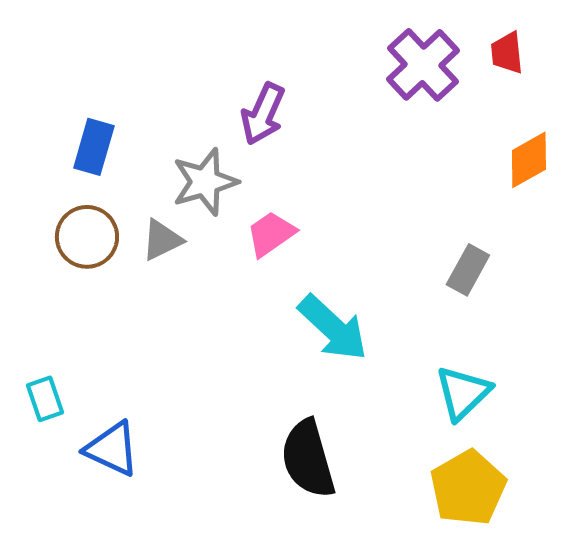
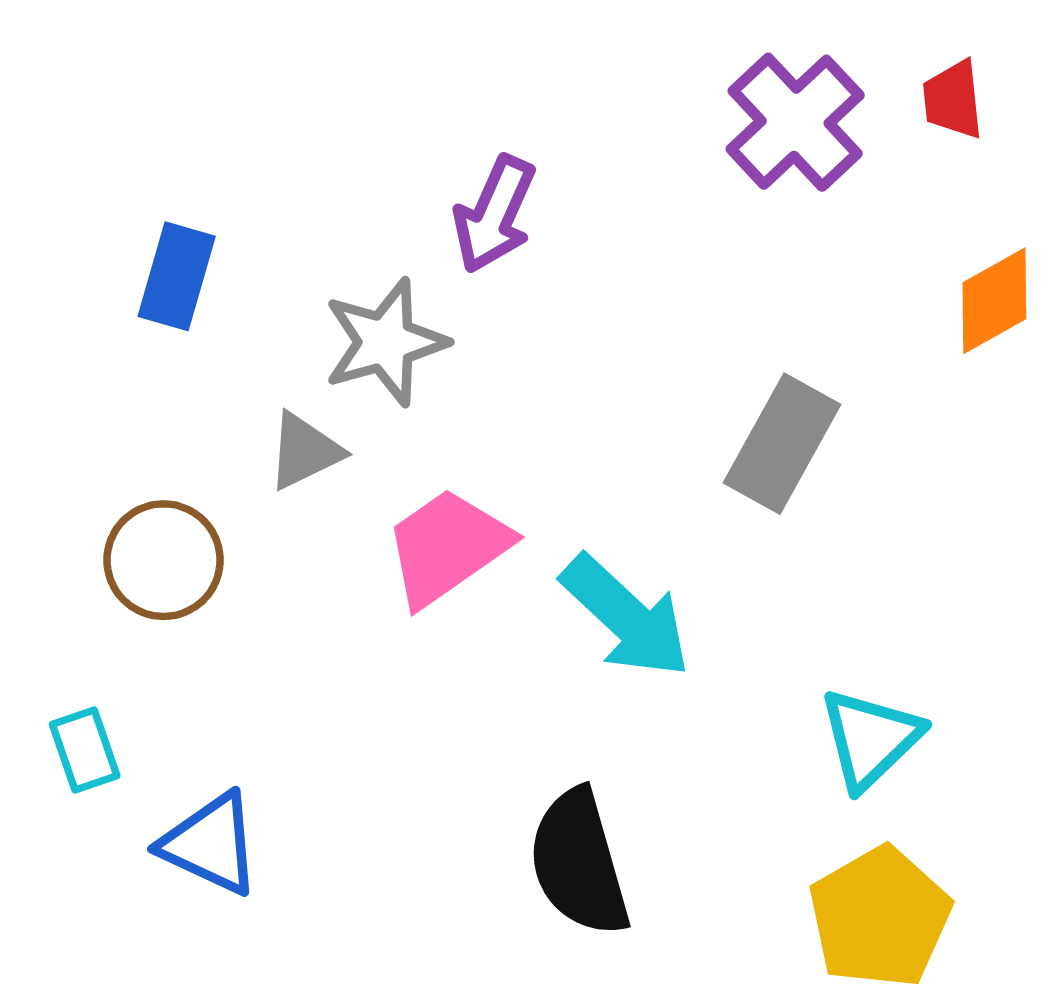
pink trapezoid: (271, 234) -> (447, 547), moved, size x1.4
brown circle: (87, 237) -> (164, 560), moved
gray rectangle: (468, 270) -> (782, 444), moved, size x1.4

